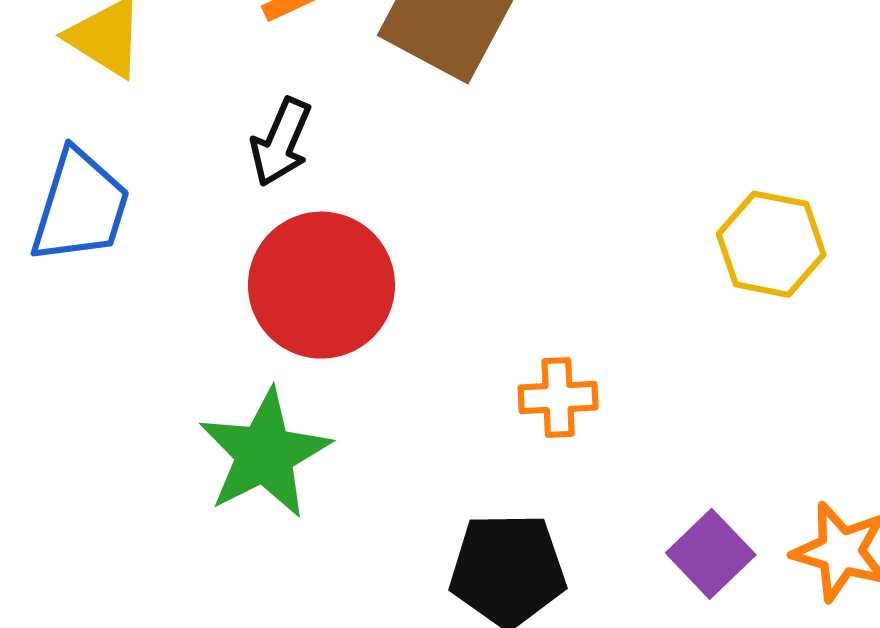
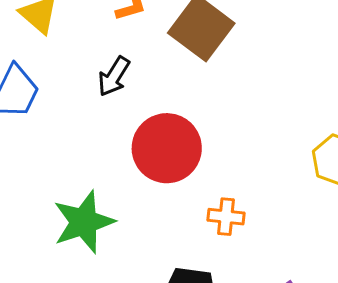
red circle: (321, 285) -> (167, 148), moved

